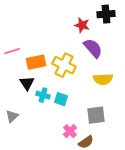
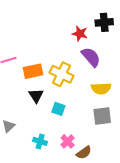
black triangle: (27, 83) -> (36, 96), moved
cyan cross: (43, 95) -> (40, 141), moved
gray square: (96, 115) -> (102, 116), moved

